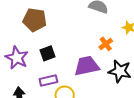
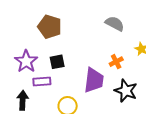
purple trapezoid: (87, 66) -> (94, 80), turned 100
purple rectangle: (48, 81) -> (42, 82), moved

